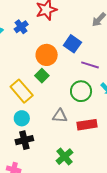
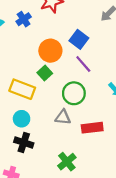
purple line: (90, 65) -> (83, 64), moved, turned 30
yellow rectangle: (22, 91) -> (22, 89), turned -30
green circle: (81, 91) -> (74, 93), moved
black cross: (24, 140) -> (24, 143), turned 30

